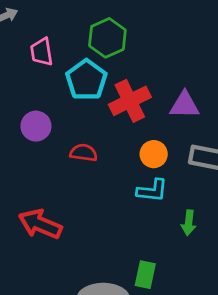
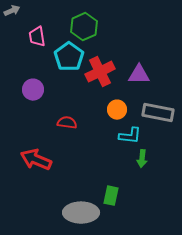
red semicircle: (84, 153) -> (67, 123), moved
cyan L-shape: (152, 191) -> (130, 136), moved

